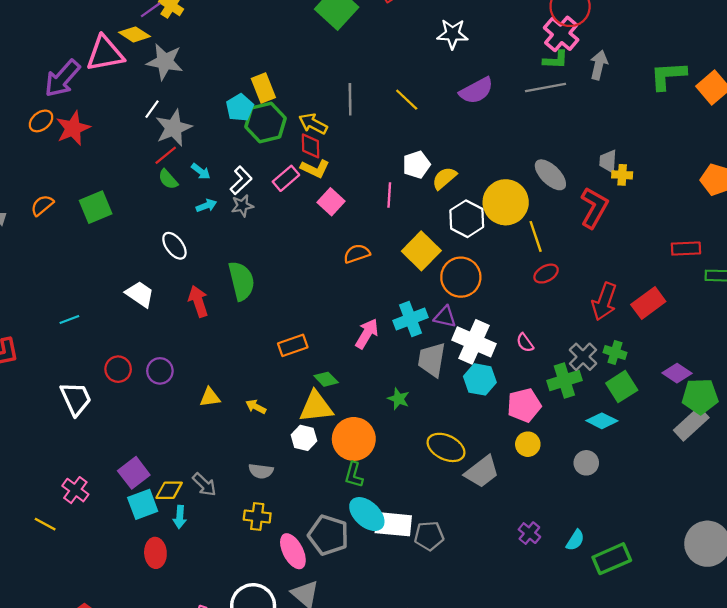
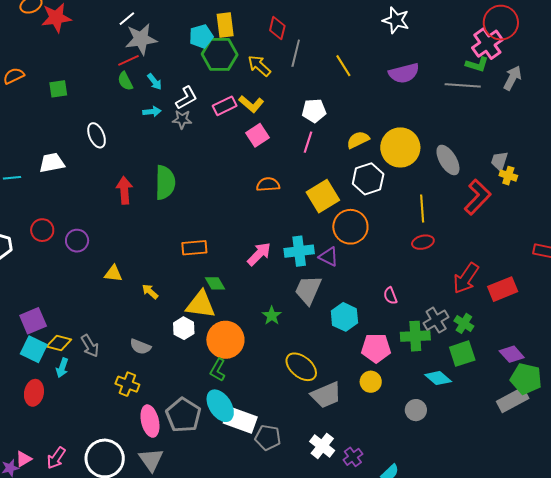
red diamond: (311, 146) -> (277, 28), moved
white pentagon: (416, 165) -> (314, 111), moved
yellow circle: (506, 202) -> (400, 147), moved
green square: (96, 207) -> (58, 89), size x0.7
white ellipse: (174, 246) -> (97, 135), moved
white trapezoid: (140, 294) -> (52, 163), moved, turned -60
white cross: (474, 342) -> (322, 446), moved, size x0.7
cyan square: (143, 504) -> (34, 349), turned 32

